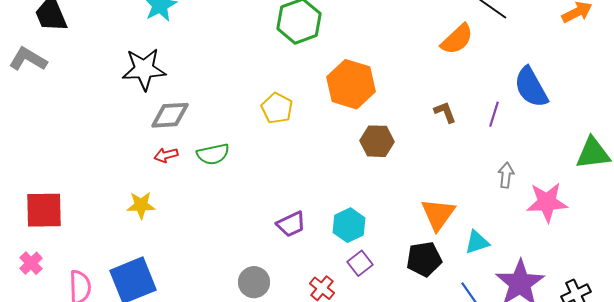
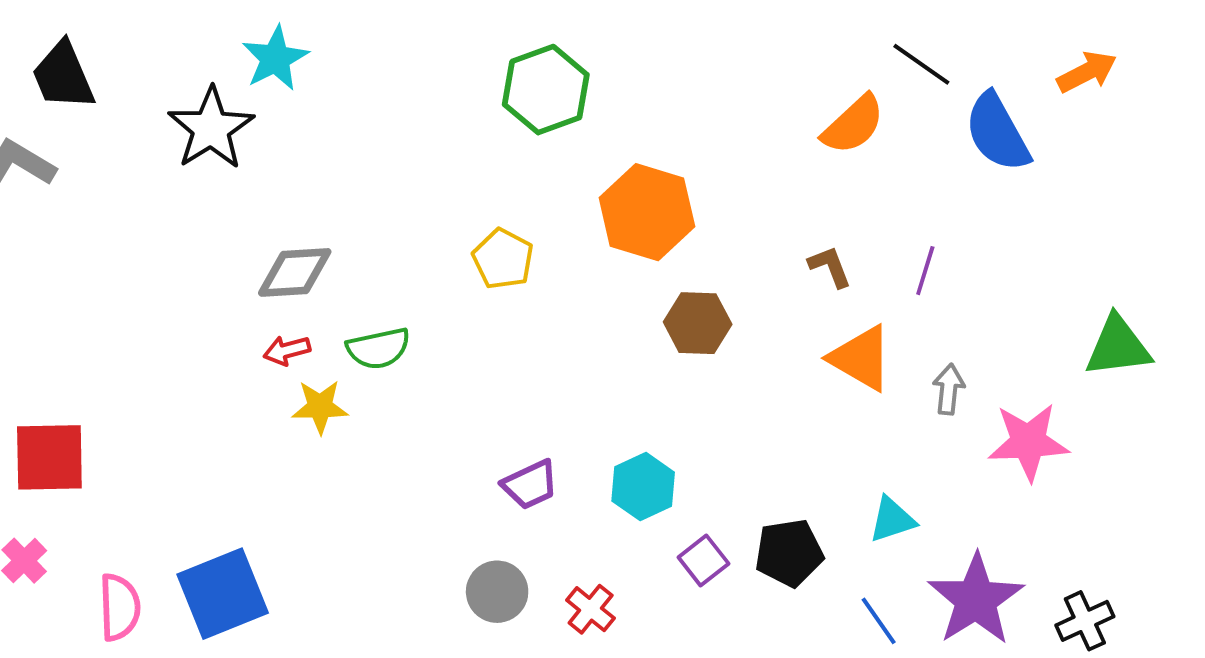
black star: (144, 69) -> (211, 128), moved, turned -30
blue semicircle: (531, 87) -> (997, 132), moved
yellow star: (141, 205) -> (320, 407), moved
orange triangle: (438, 214) -> (861, 358), moved, turned -36
purple square: (360, 263) -> (703, 561), moved
gray circle: (254, 282) -> (497, 592), moved

